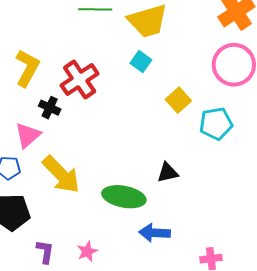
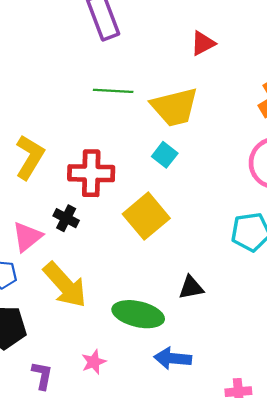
red cross: (80, 80) -> (91, 173), turned 33
yellow square: (178, 100) -> (146, 216), moved, size x1.5
black cross: (50, 108) -> (66, 218), moved
pink star: (87, 251) -> (94, 362), moved

